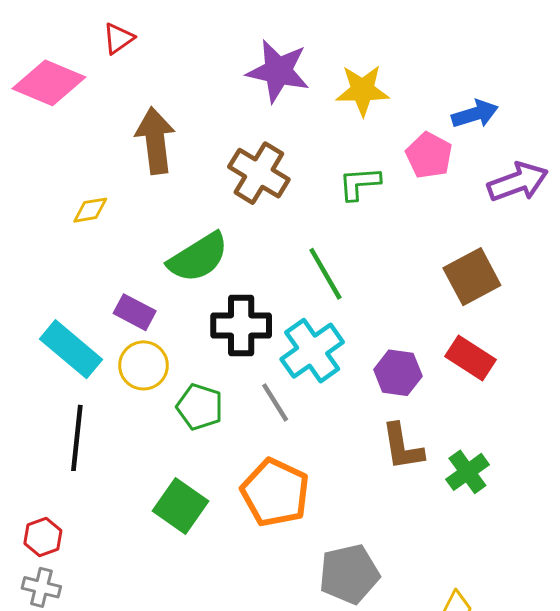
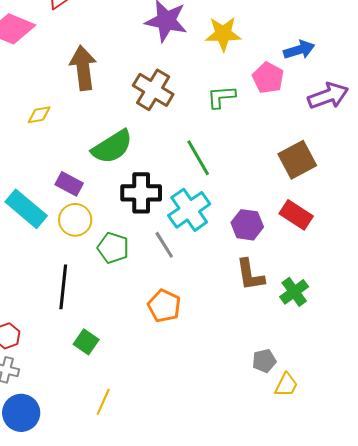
black line: (77, 438) -> (63, 287), moved
orange pentagon: (275, 493) -> (164, 306), size x0.7
green square: (180, 506) -> (86, 342), moved, size x0.7
gray pentagon: (349, 574) -> (264, 361), moved, size x0.6

